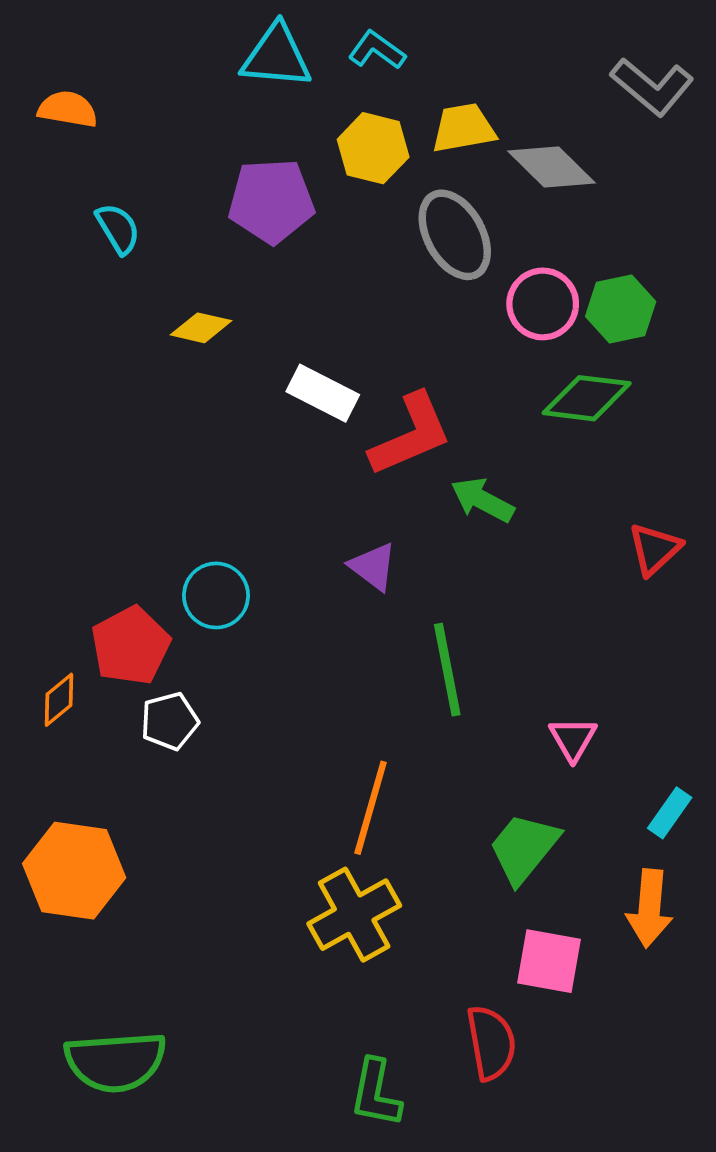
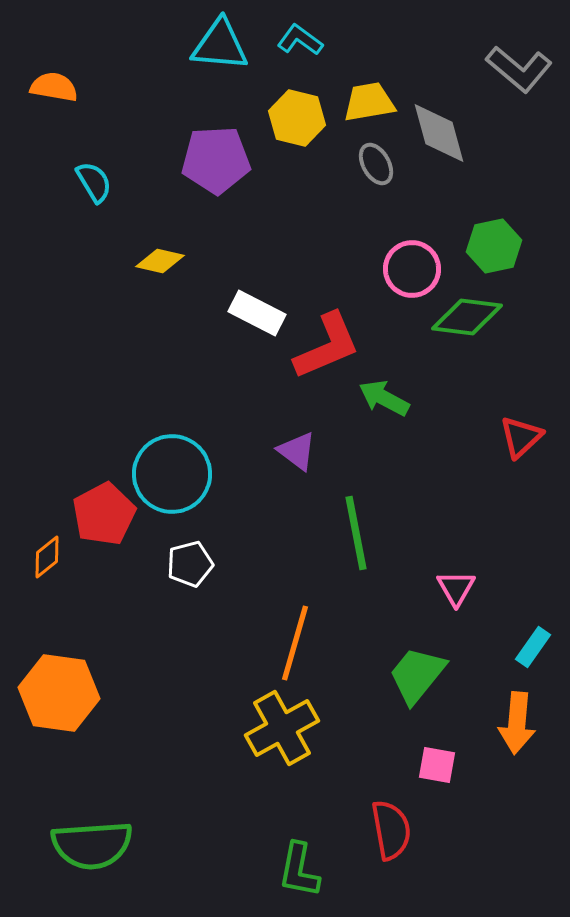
gray diamond: (552, 167) -> (439, 133), turned 30
gray ellipse: (455, 235) -> (376, 164), moved, size x0.6
pink circle: (543, 304) -> (412, 269), moved
cyan circle: (216, 595) -> (172, 474), size x1.5
white pentagon: (170, 721) -> (190, 564), moved
pink square: (549, 961) -> (437, 765), size x0.7

